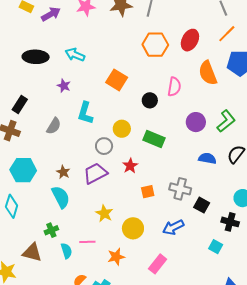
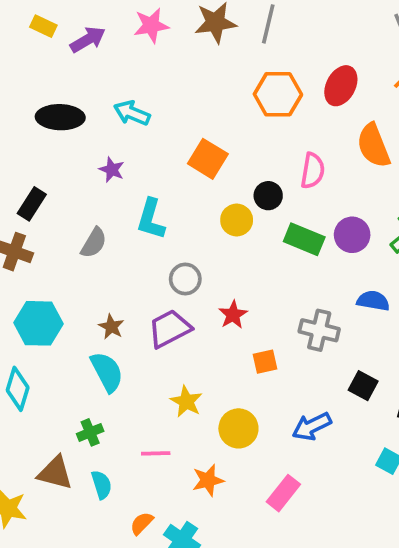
yellow circle: (122, 129) -> (237, 220), moved
green rectangle: (154, 139) -> (304, 239), moved
gray cross: (180, 189) -> (319, 330), moved
cyan semicircle: (66, 251) -> (102, 485), moved

